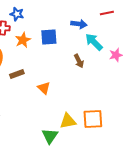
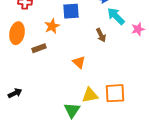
orange star: (23, 40) -> (52, 26), moved
orange triangle: (44, 88) -> (79, 62), moved

